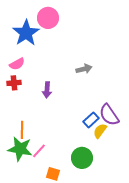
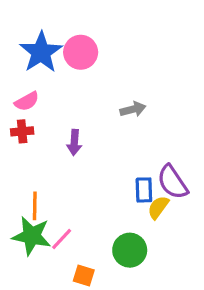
pink circle: (48, 18) -> (81, 52), moved
blue rectangle: (91, 120) -> (144, 190), turned -49

